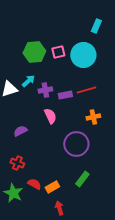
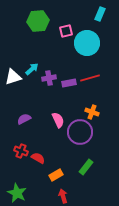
green hexagon: (34, 52) -> (38, 21), moved
pink square: (58, 52) -> (66, 31), moved
pink semicircle: (50, 116) -> (58, 120), moved
orange cross: (93, 117) -> (92, 112), moved, turned 32
red semicircle: (34, 184) -> (38, 158), moved
green star: (13, 193) -> (17, 193), moved

